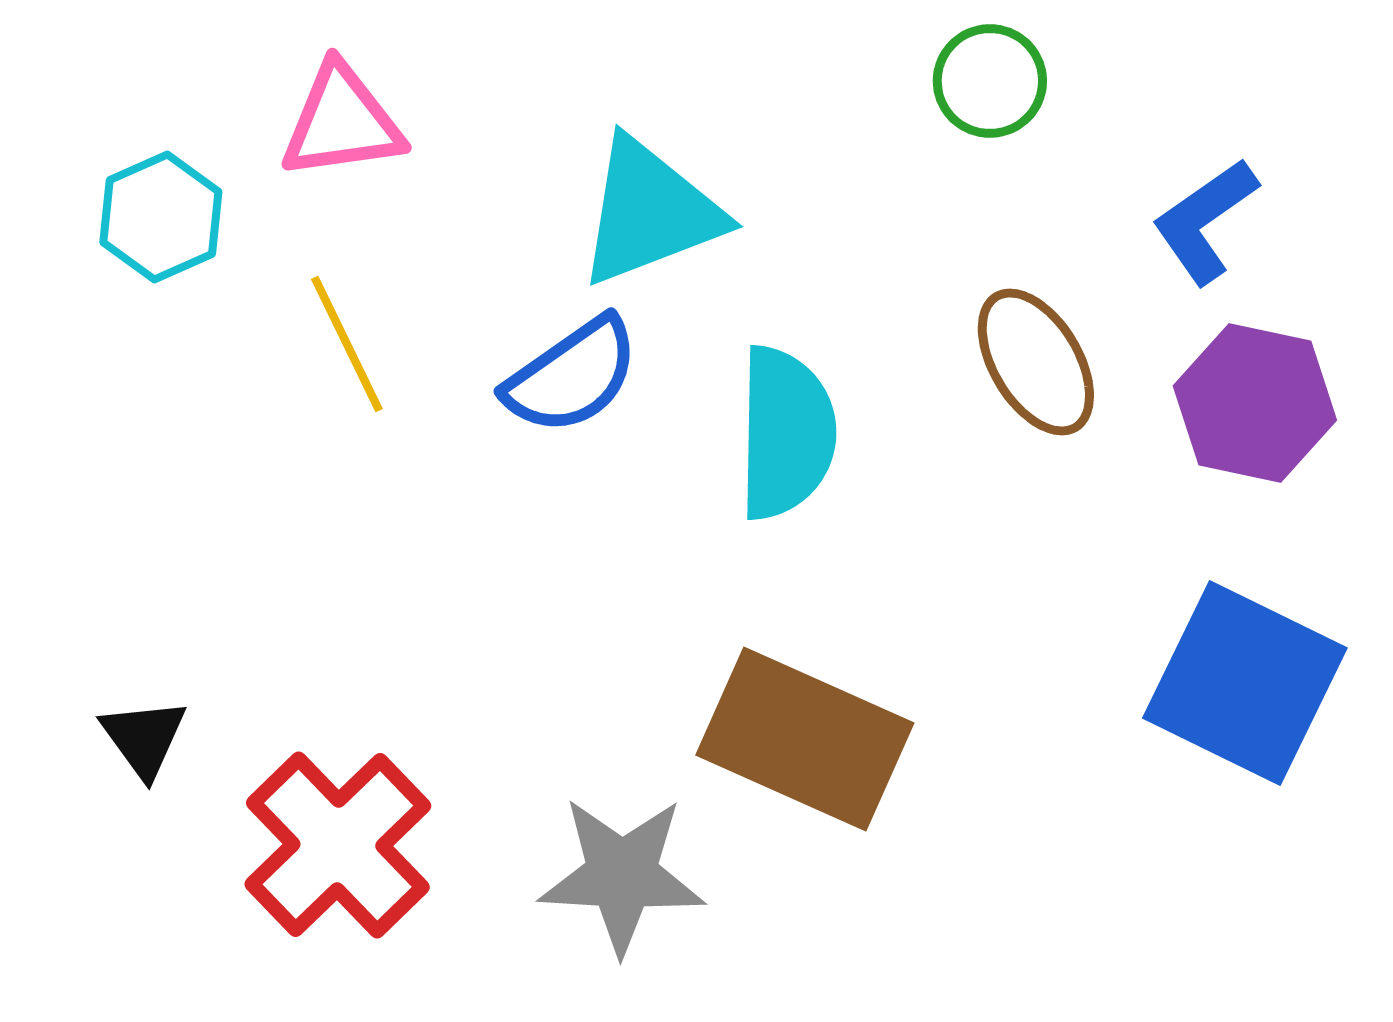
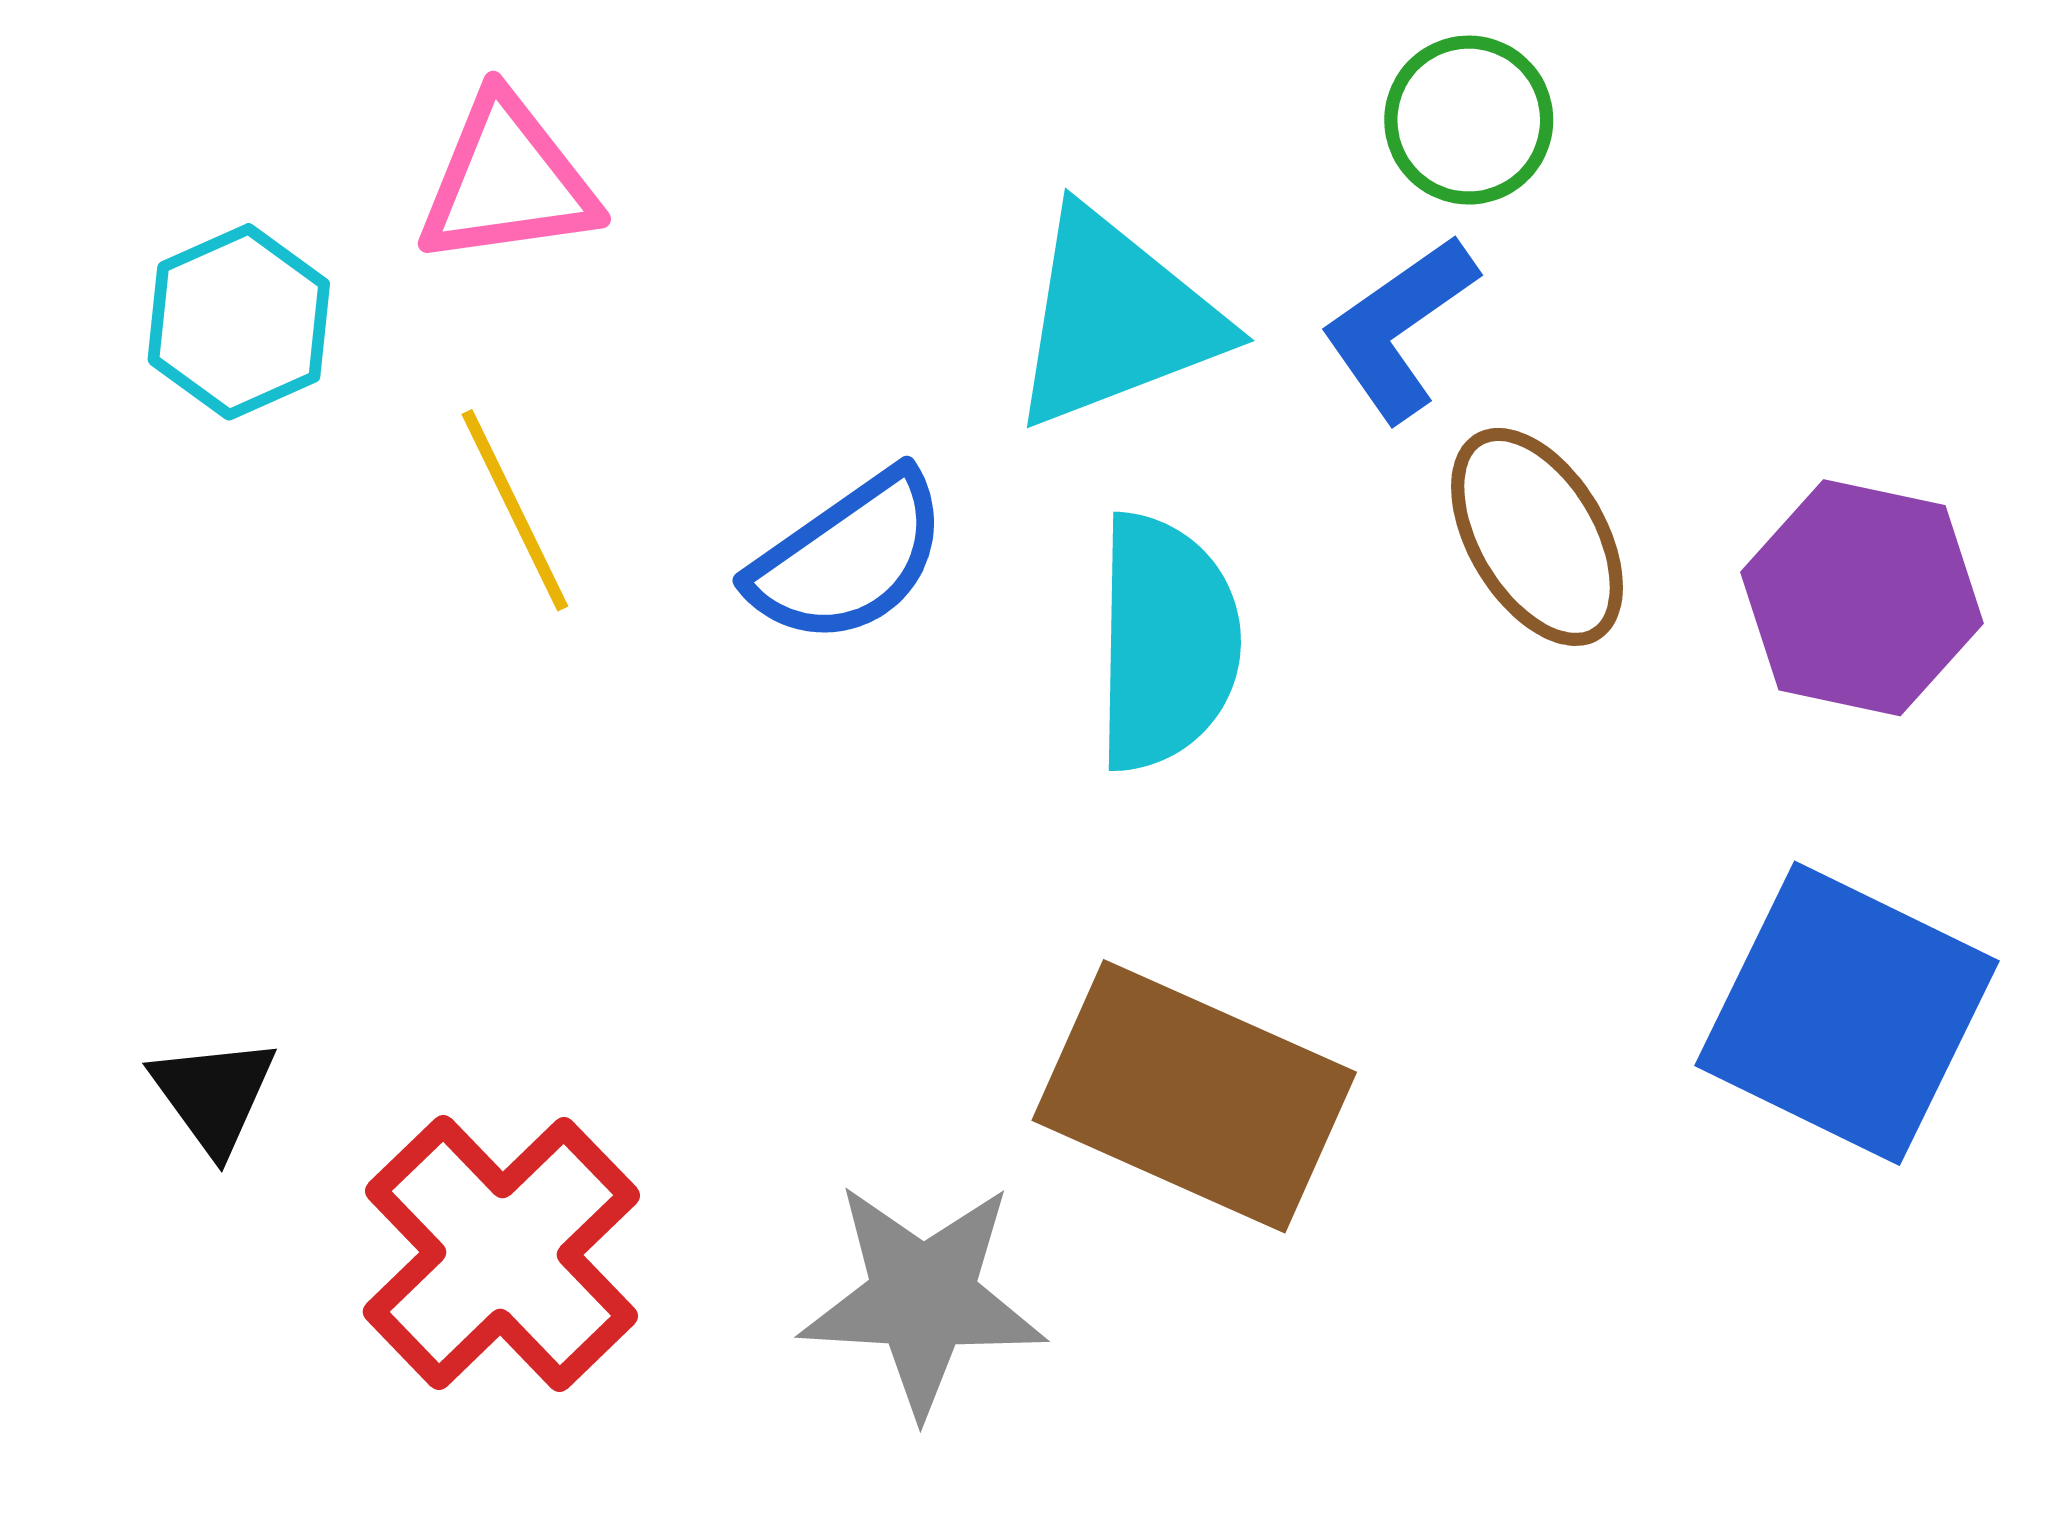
cyan triangle: (650, 212) -> (1116, 319), moved
blue L-shape: (1205, 221) -> (1399, 328), moved

